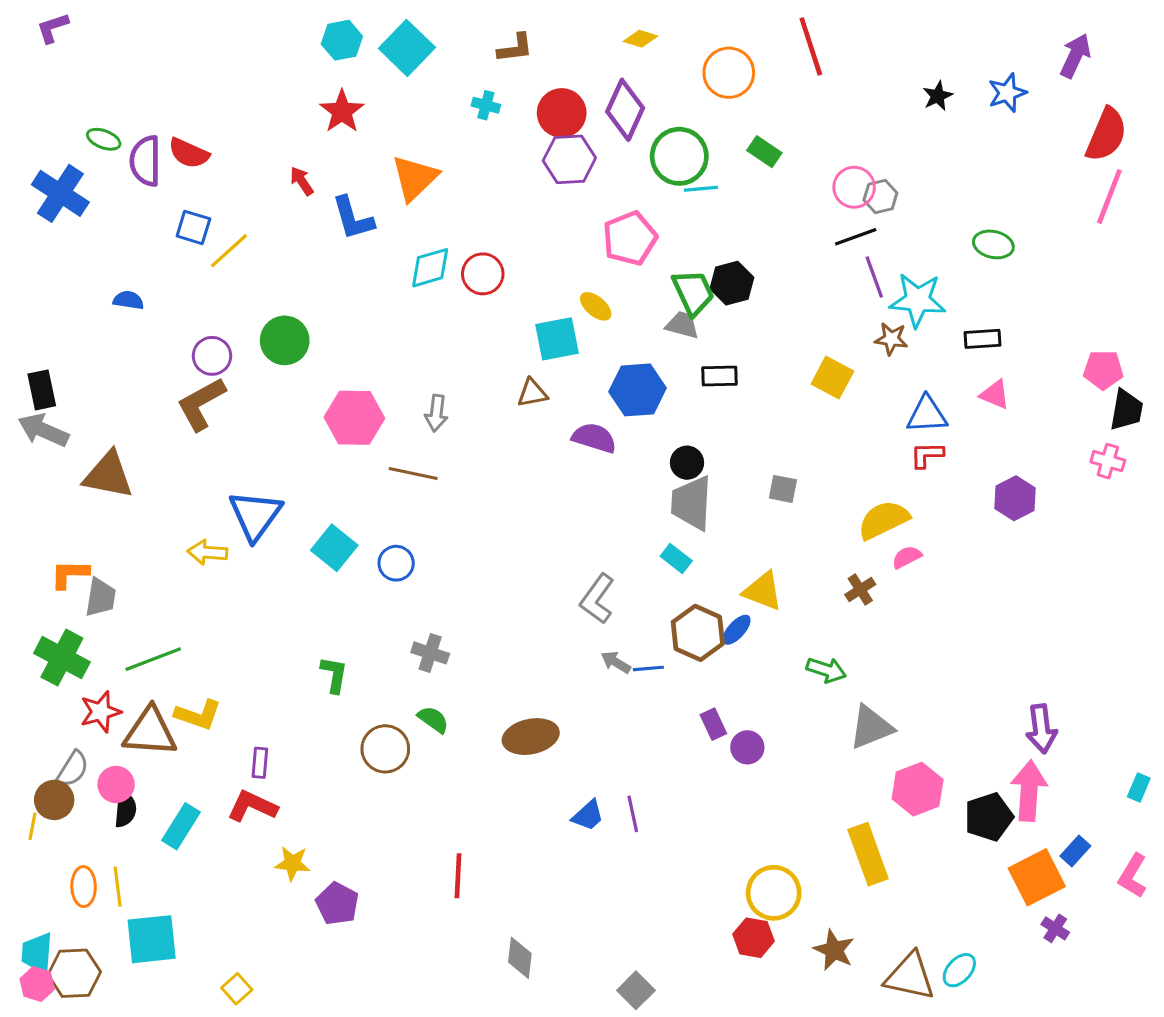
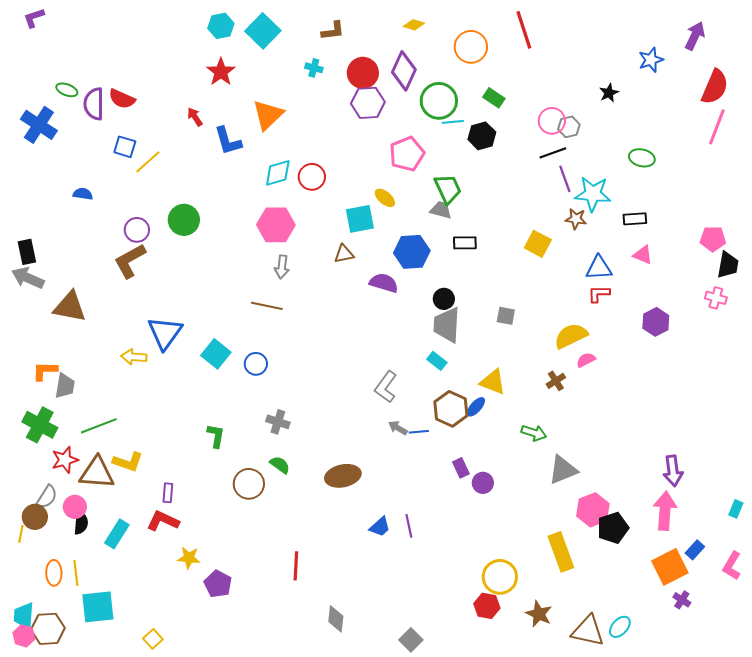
black star: (938, 96) -> (609, 93), moved
black hexagon: (732, 283) -> (482, 136), moved
pink hexagon: (354, 418) -> (276, 225), moved
black pentagon: (989, 817) -> (613, 528), moved

